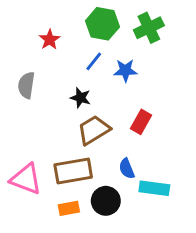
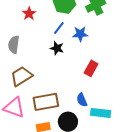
black star: (80, 98) -> (57, 48), moved
brown trapezoid: (94, 130) -> (21, 76), moved

